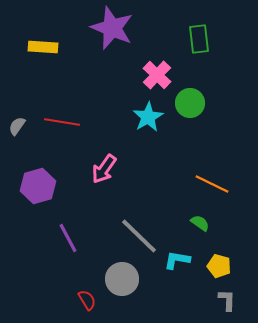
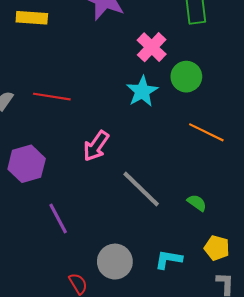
orange line: (212, 184) -> (206, 132), moved
gray line: (139, 236) -> (141, 189), moved
cyan L-shape: (177, 260) -> (168, 259), moved

